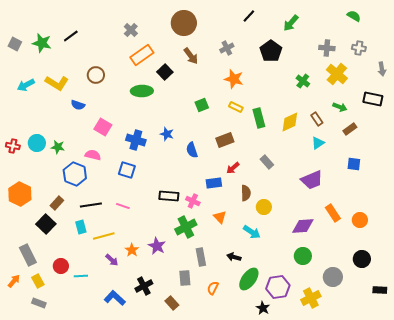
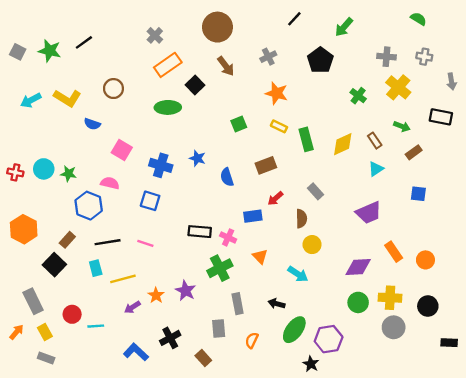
brown semicircle: (246, 193) -> (301, 219), moved
purple arrow: (112, 260) -> (132, 307), turned 104
yellow cross: (311, 298) -> (390, 298), moved, turned 30

